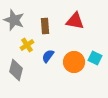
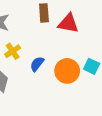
brown rectangle: (45, 26) -> (44, 13), moved

